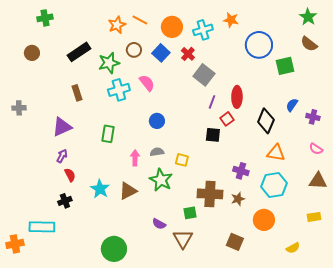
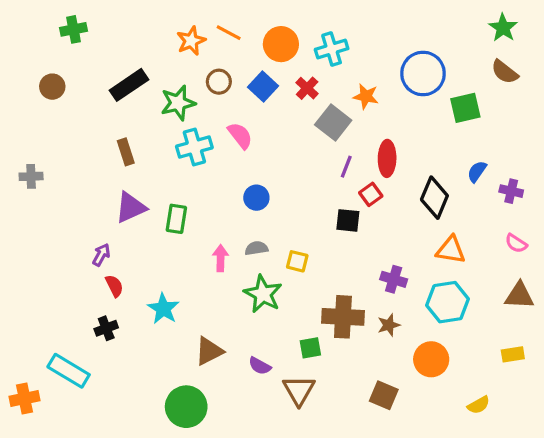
orange star: (231, 20) -> (366, 96), moved
purple triangle: (62, 127) -> (131, 207), moved
brown triangle: (128, 191) -> (209, 351), moved
cyan rectangle: (42, 227) -> (69, 371), turned 30

